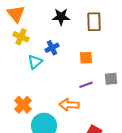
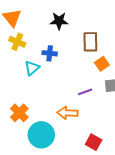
brown rectangle: (94, 22) -> (90, 42), moved
blue cross: (52, 48) -> (50, 53), turned 32
orange square: (86, 58) -> (102, 64), moved, turned -32

